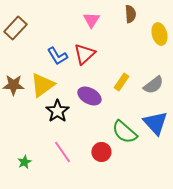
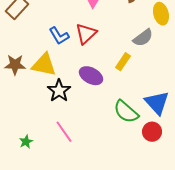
yellow triangle: (42, 85) -> (44, 65), turned 48
gray semicircle: (153, 85) -> (143, 38), moved
red circle: (101, 152) -> (152, 132), moved

